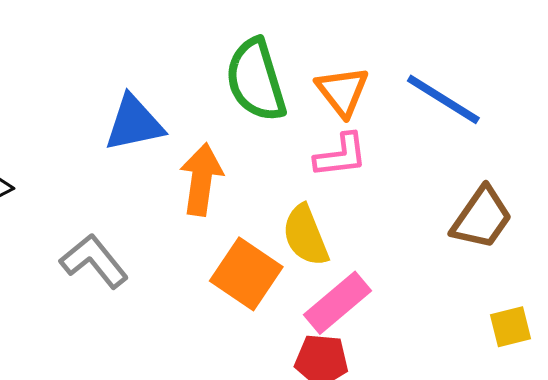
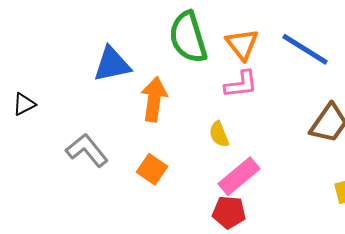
yellow semicircle: (306, 235) -> (219, 134), size x0.7
orange square: (246, 274) -> (152, 169), moved, size x0.7

